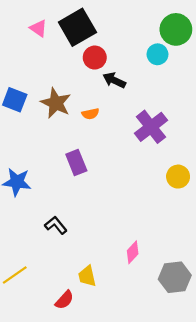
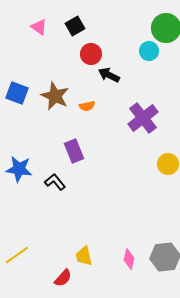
black square: (77, 27) -> (75, 26), size x0.6
black L-shape: (56, 225) -> (55, 182), moved
pink diamond: (133, 252) -> (129, 259), moved, turned -30

